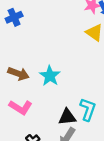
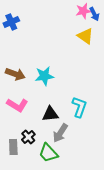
cyan star: (50, 76) -> (44, 76), turned 30
black triangle: (67, 117) -> (50, 114), moved

